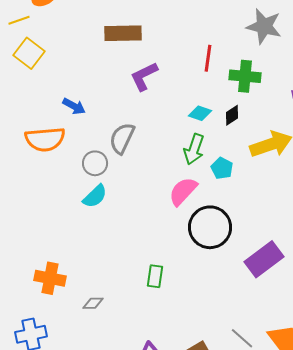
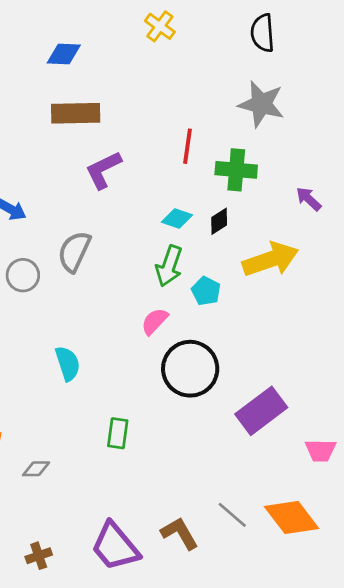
gray circle: (95, 163) -> (23, 275), moved
pink semicircle: (183, 191) -> (155, 321), size x0.7
cyan semicircle: (95, 196) -> (68, 363), moved, turned -64

